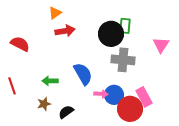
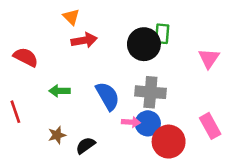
orange triangle: (55, 13) -> (71, 17), turned -40
gray cross: (123, 60) -> (150, 92), moved
green arrow: (50, 81) -> (60, 91), moved
pink rectangle: (144, 97) -> (210, 126), moved

